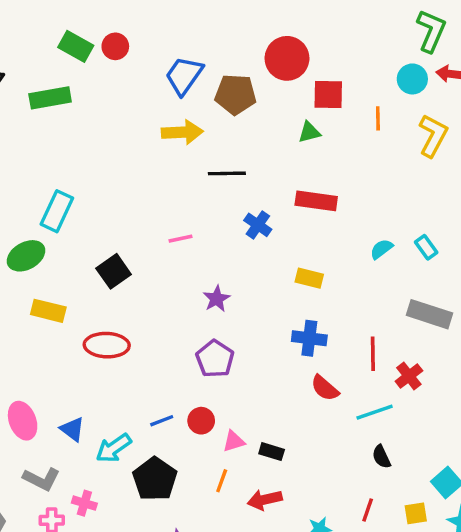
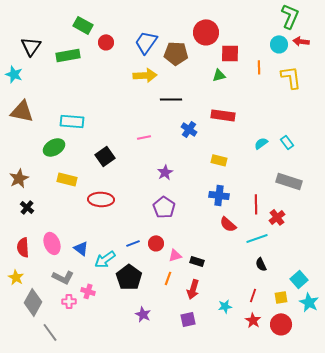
red circle: (115, 46) -> (106, 42), moved
yellow L-shape: (433, 136) -> (291, 77), turned -35
cyan rectangle: (57, 211) -> (72, 121), turned 70
red arrow: (265, 500) -> (193, 289), turned -60

